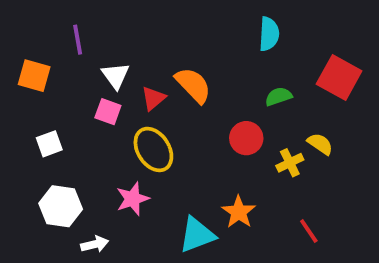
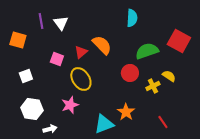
cyan semicircle: (269, 34) -> (132, 18), moved
white triangle: (116, 76) -> (61, 23), moved
green semicircle: (278, 96) -> (147, 51), size x1.6

